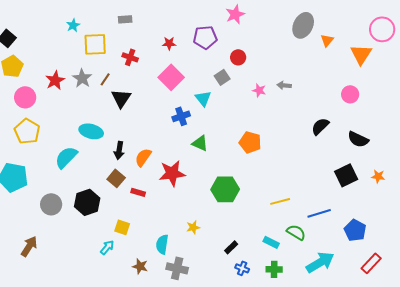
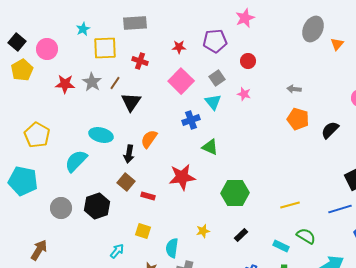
gray rectangle: (125, 19) -> (135, 23), size x1.6
gray square: (222, 77) -> (217, 78), moved
red star: (55, 80) -> (65, 84), turned 30
pink star: (259, 90) -> (244, 94), moved
pink circle: (25, 97) -> (47, 49), moved
orange pentagon: (250, 142) -> (298, 119), moved
orange semicircle: (143, 157) -> (149, 139), moved
blue line: (319, 213) -> (340, 209), moved
yellow square: (122, 227) -> (143, 231), moved
black rectangle: (231, 247) -> (241, 235), moved

